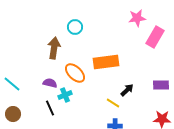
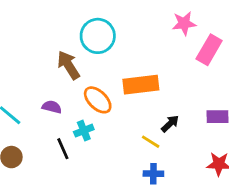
cyan circle: (75, 27) -> (98, 36), size x1.6
brown arrow: (54, 48) -> (68, 65), turned -40
purple semicircle: (50, 83) -> (52, 107), moved

